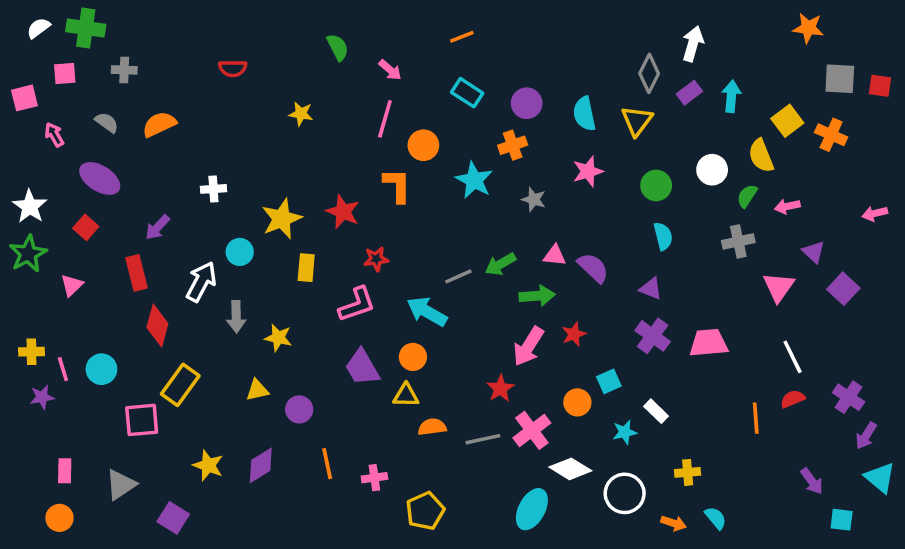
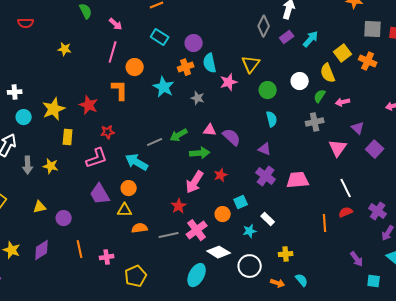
cyan arrow: (731, 96) -> (311, 39), turned 36
cyan semicircle: (584, 114) -> (210, 63), moved
yellow triangle: (637, 121) -> (251, 64), moved
cyan circle: (240, 252) -> (24, 117), moved
yellow star: (278, 338) -> (51, 166), moved

